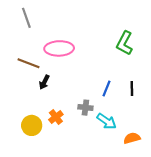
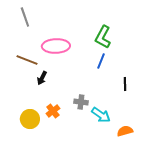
green L-shape: (124, 43) -> (103, 37), moved
blue line: (107, 89) -> (101, 61), moved

